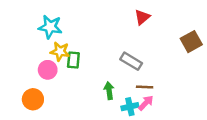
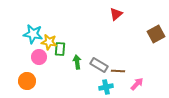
cyan star: (50, 27) -> (33, 34), moved
gray rectangle: (131, 61) -> (99, 65), moved
green arrow: (109, 91) -> (77, 62), moved
pink arrow: (146, 103) -> (137, 84), moved

